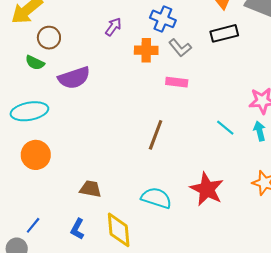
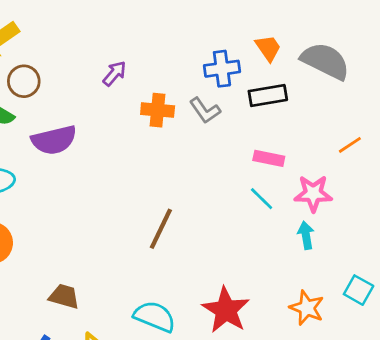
blue cross: (163, 19) -> (222, 69), moved, turned -35
pink rectangle: (177, 82) -> (269, 158), moved
cyan line: (225, 128) -> (262, 199), moved

